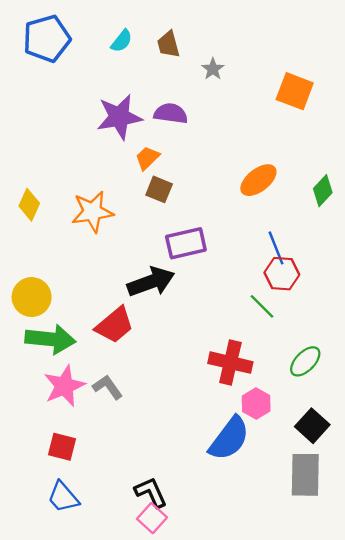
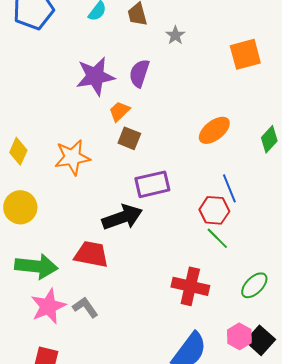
orange square: (295, 91) -> (245, 54), turned -36
purple semicircle: (171, 113) -> (139, 73), turned -80
red hexagon: (282, 274) -> (214, 210), moved
yellow circle: (32, 297) -> (20, 207), moved
red trapezoid: (115, 325) -> (91, 254), turned -129
pink hexagon: (256, 403) -> (239, 336), moved

